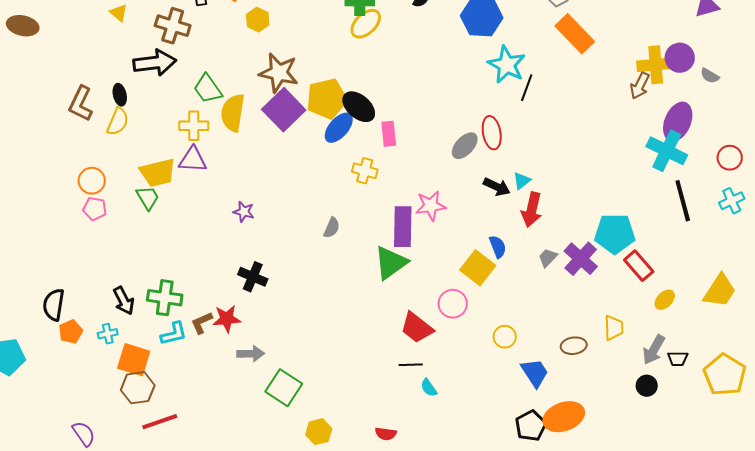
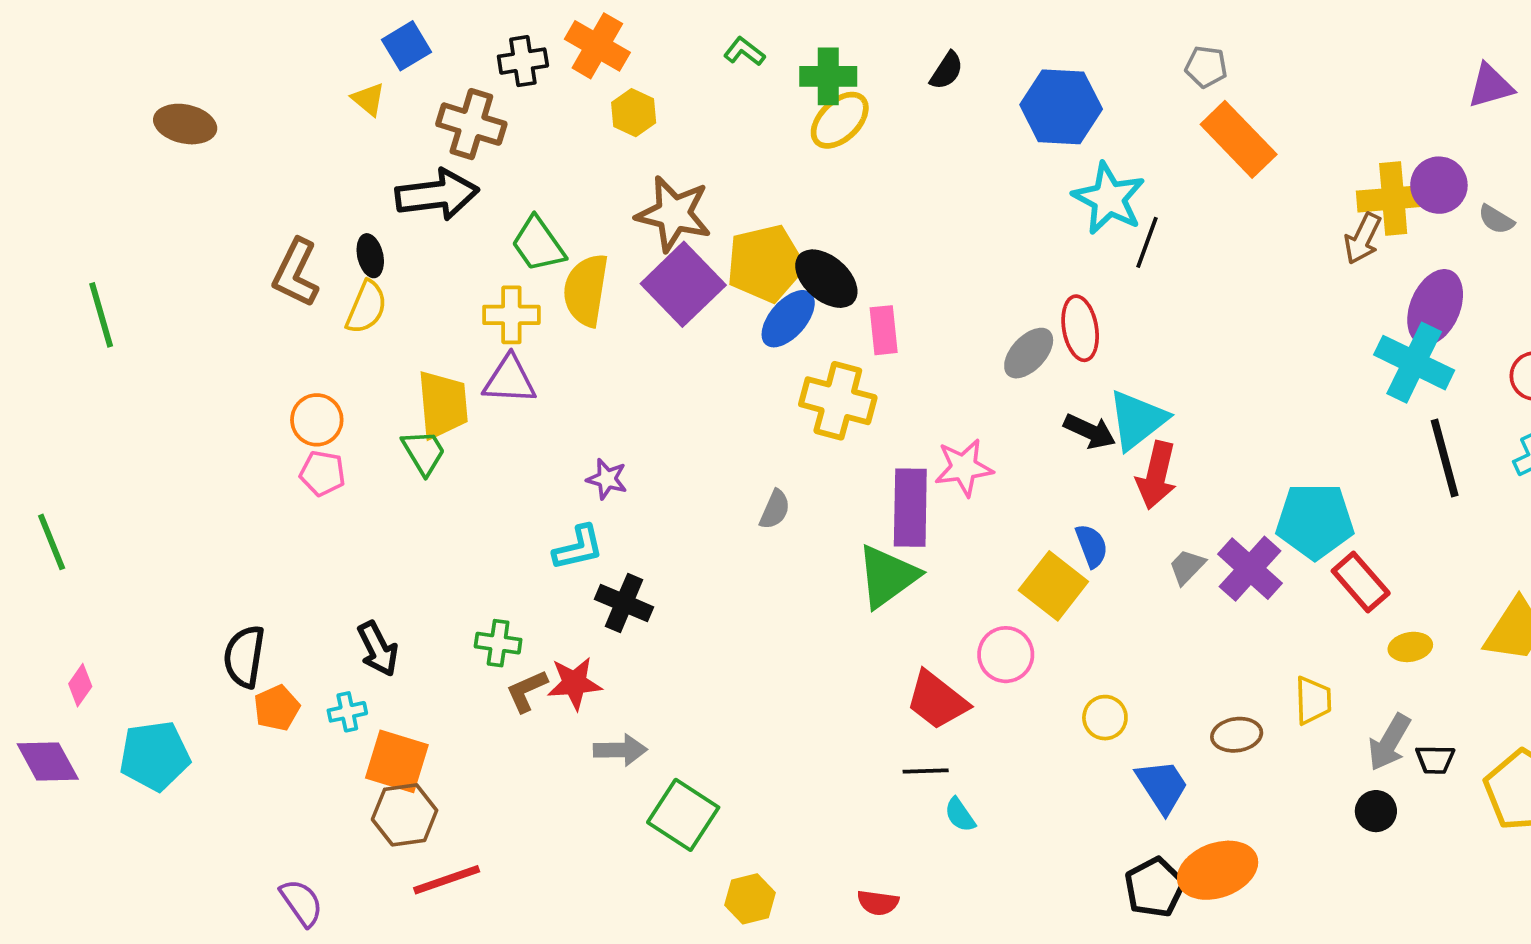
yellow cross: (365, 171) -> (838, 401), size x1.5
yellow trapezoid: (158, 173) -> (443, 405), turned -81
cyan triangle: (522, 181) -> (1137, 420), size x1.8
green cross: (165, 298) -> (498, 643), moved, size x0.7
yellow ellipse: (665, 300) -> (1410, 647), turned 35
cyan L-shape: (174, 334) -> (578, 548), moved

